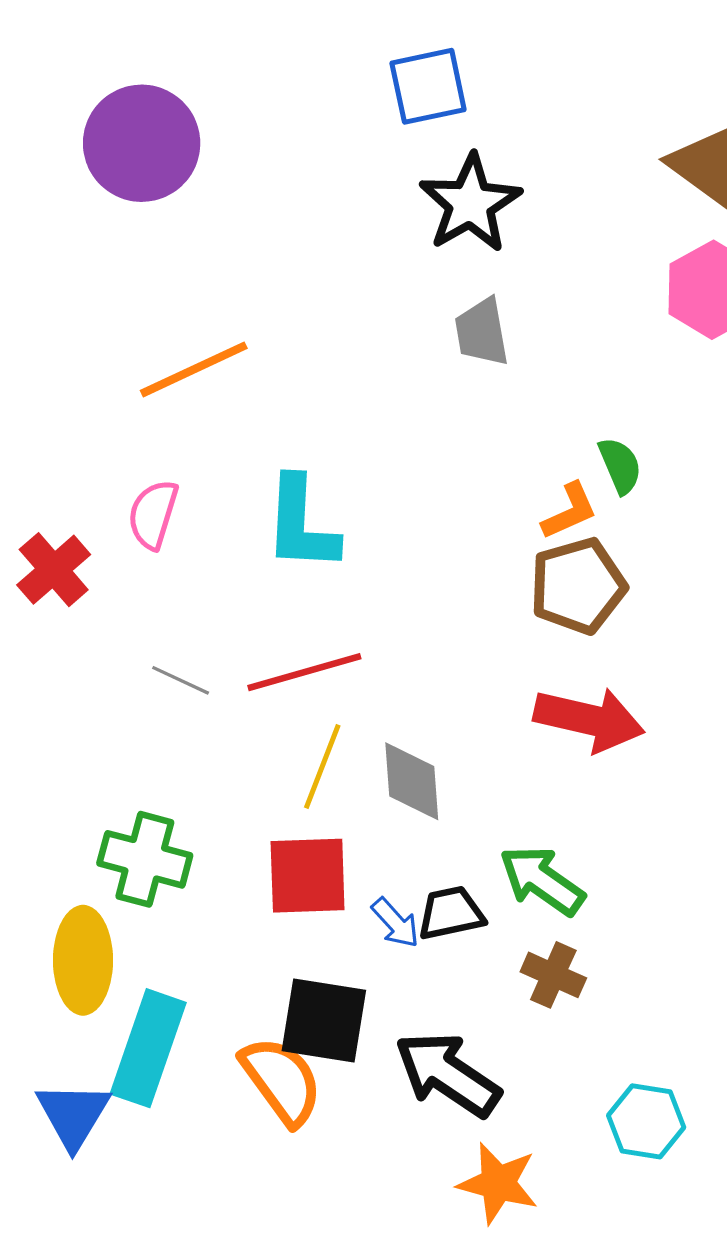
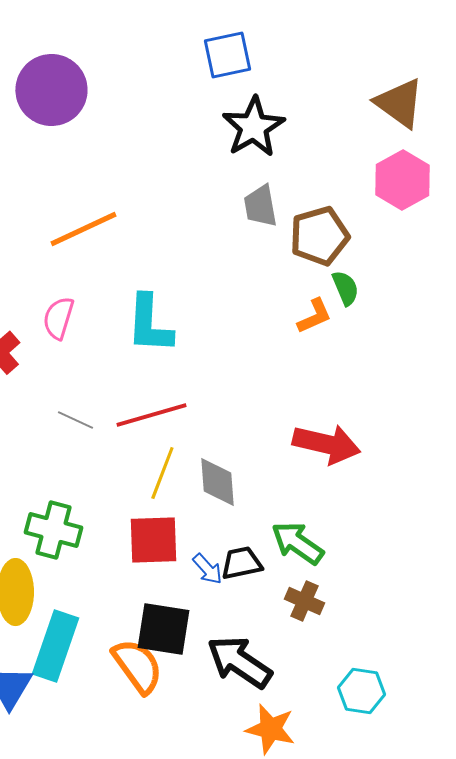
brown pentagon: (578, 586) -> (319, 236), moved

